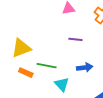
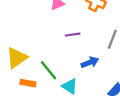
green line: (47, 66) -> (49, 70), turned 54

